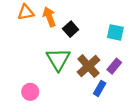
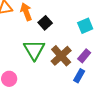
cyan square: (115, 32) -> (85, 26), turned -35
blue rectangle: (100, 88) -> (79, 76), moved

